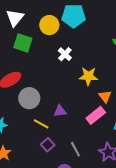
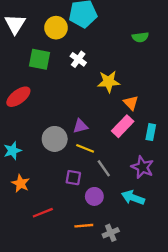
green square: (23, 43) -> (40, 59), moved
gray circle: (29, 98) -> (55, 139), moved
yellow line: (41, 124) -> (85, 148), moved
purple square: (48, 145) -> (73, 178), moved, turned -32

